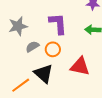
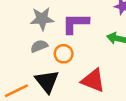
purple L-shape: (58, 24) -> (75, 23), turned -95
gray star: (18, 26) -> (42, 19), moved

